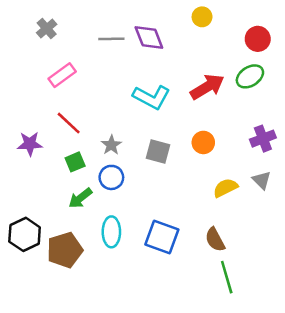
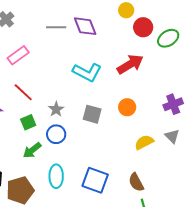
red circle: (258, 39) -> (143, 27), moved
green ellipse: (250, 76) -> (168, 38), moved

